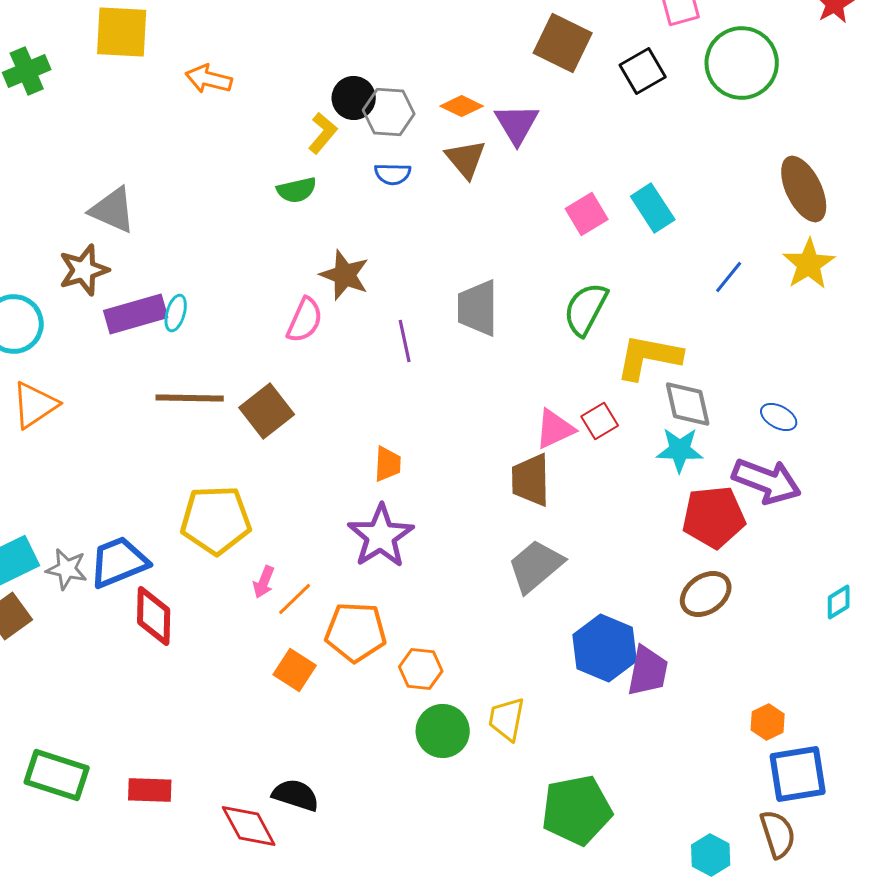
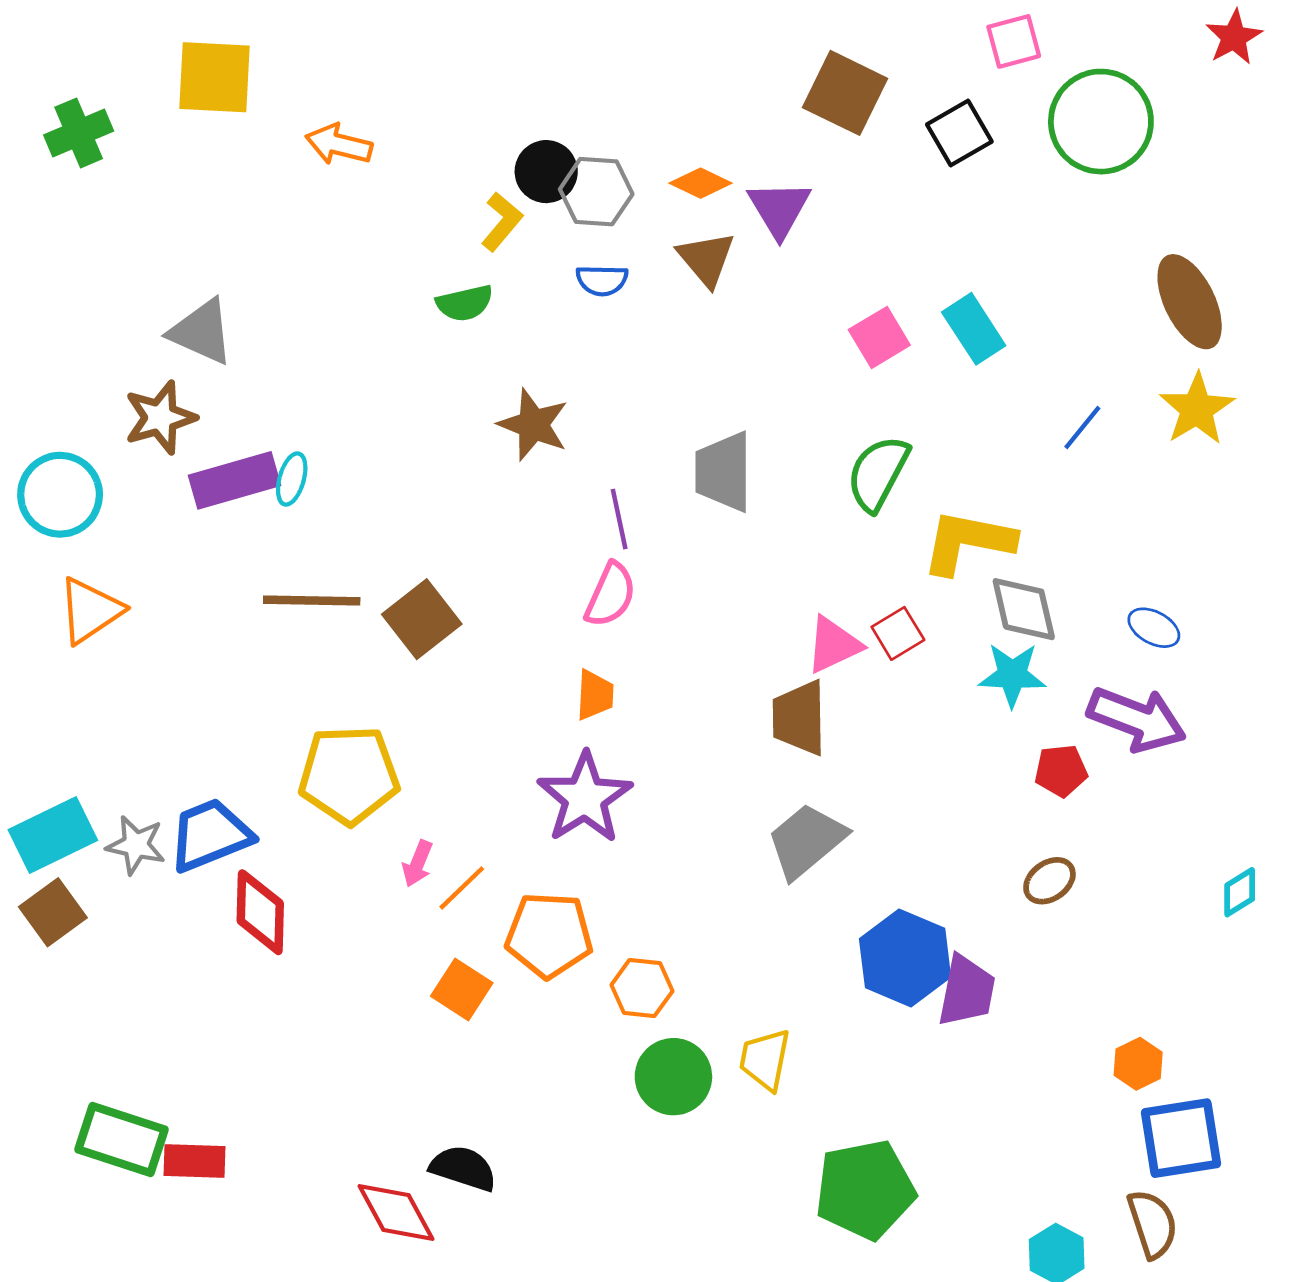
pink semicircle: (305, 320) -> (611, 595), moved
red pentagon: (714, 517) -> (1061, 771), size x0.6
brown ellipse: (706, 594) -> (1049, 881), size x0.7
red rectangle: (150, 790) -> (194, 1161), moved

